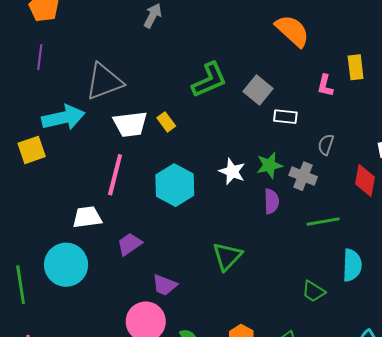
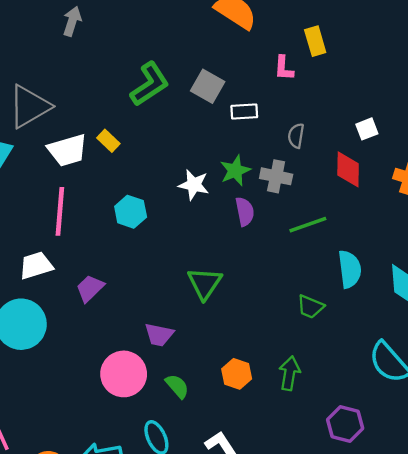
cyan hexagon: (175, 185) -> (131, 212), size x0.7
purple trapezoid: (165, 285) -> (159, 335), moved

